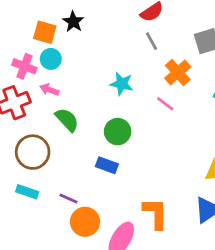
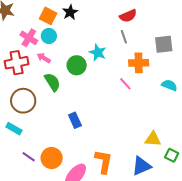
orange cross: (178, 72) -> (139, 63), turned 30
cyan star: (122, 84) -> (98, 52), moved
green circle: (118, 132) -> (77, 65), moved
blue rectangle: (107, 165) -> (75, 120), turned 35
purple line: (68, 198) -> (29, 157), moved

